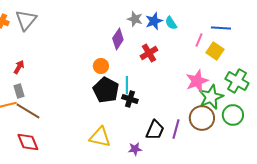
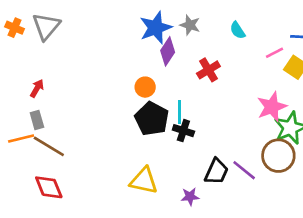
blue star: (154, 21) -> (156, 28), moved, size x1.4
pink line: (199, 40) -> (274, 53), turned 40
purple line: (176, 129) -> (244, 170), turned -66

